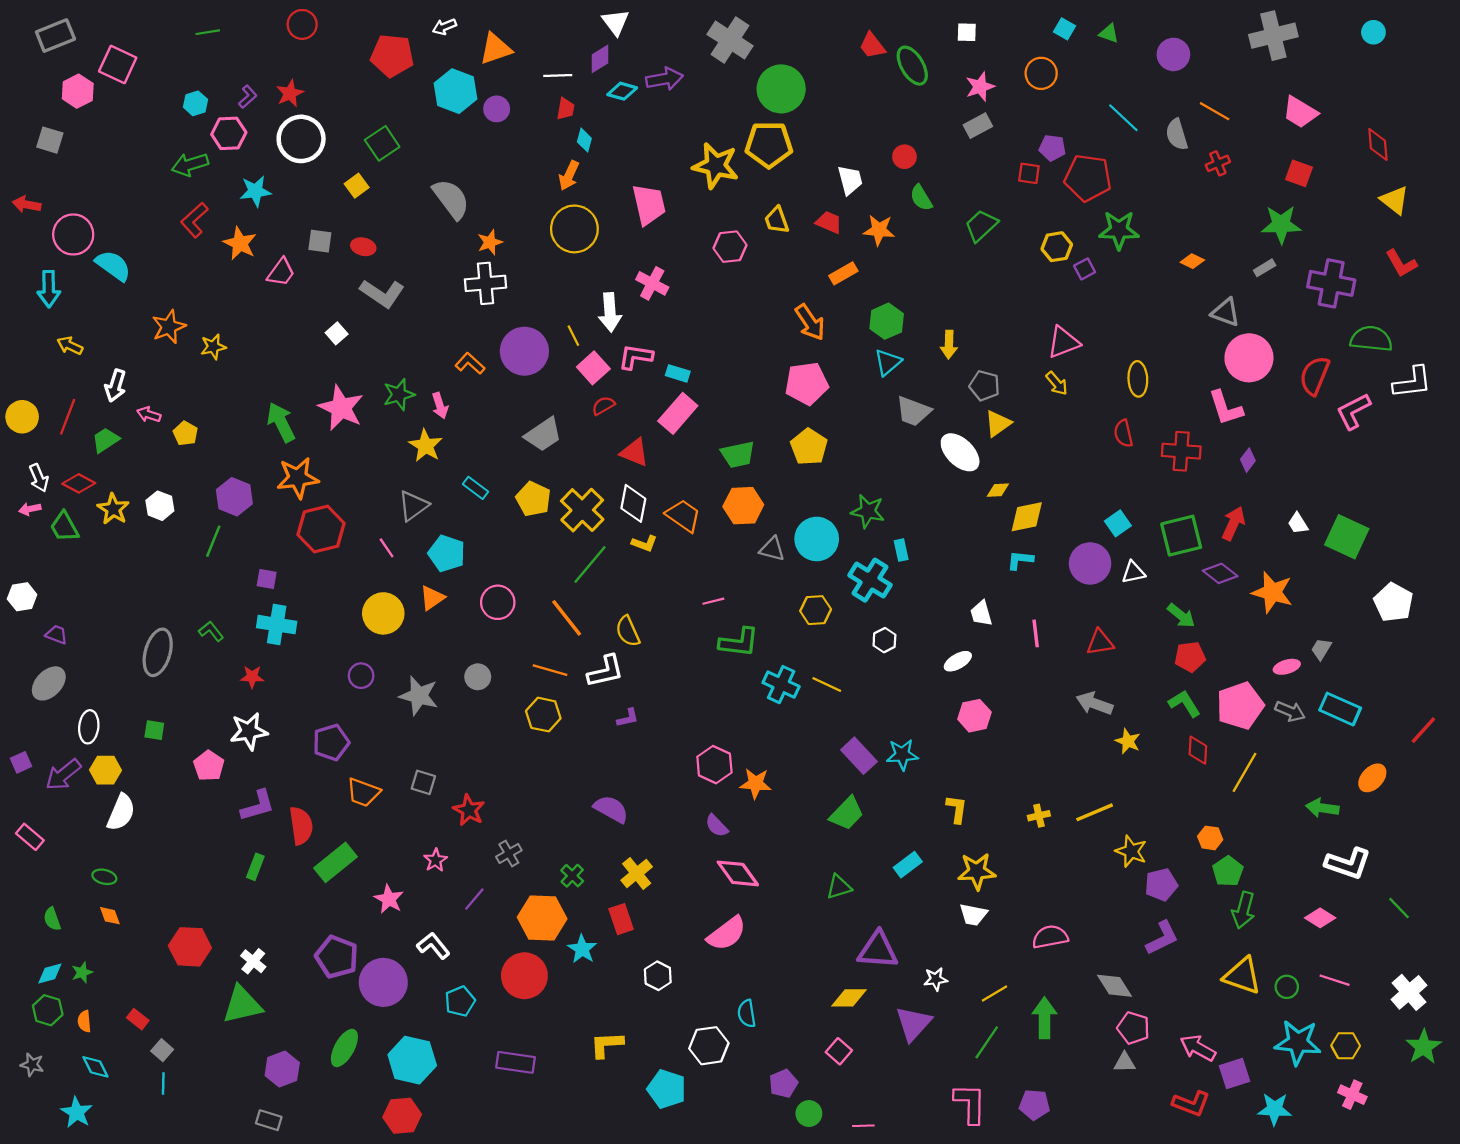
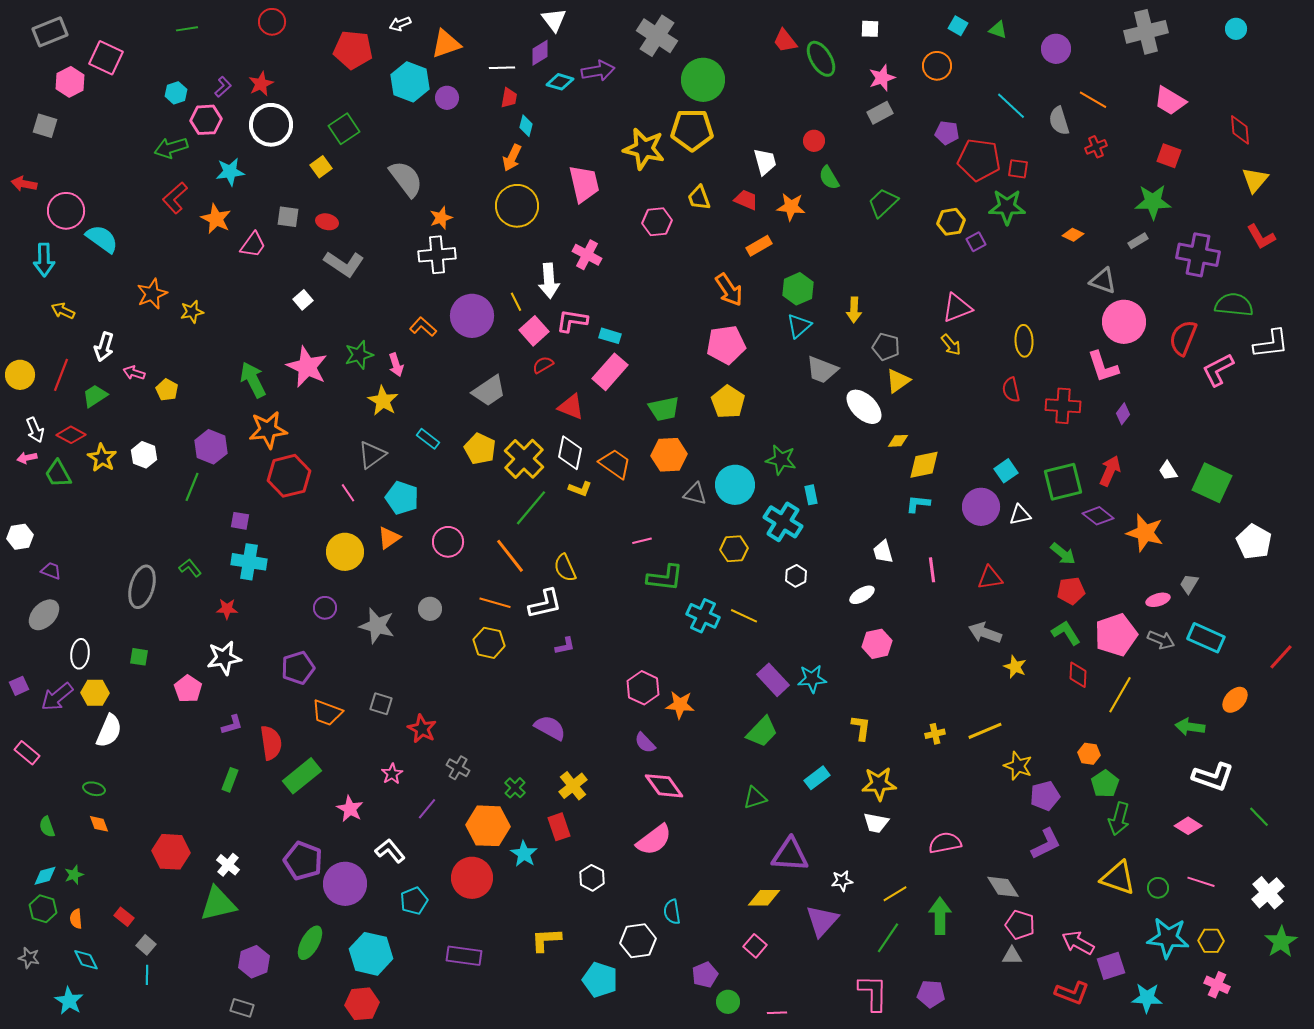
red square: (1029, 173) -> (1018, 169), moved
yellow triangle: (1395, 200) -> (1255, 180), turned 32
purple L-shape: (258, 806) -> (232, 725), size x0.7
gray cross: (509, 853) -> (458, 768), turned -30

